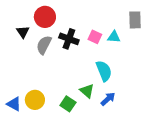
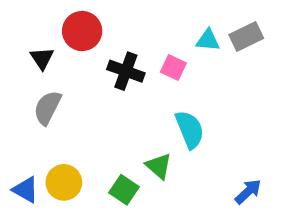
gray rectangle: (135, 20) -> (246, 36), turned 66
cyan triangle: (114, 37) -> (208, 40), moved
gray semicircle: (44, 45) -> (47, 108), moved
blue arrow: (108, 99) -> (248, 192), moved

